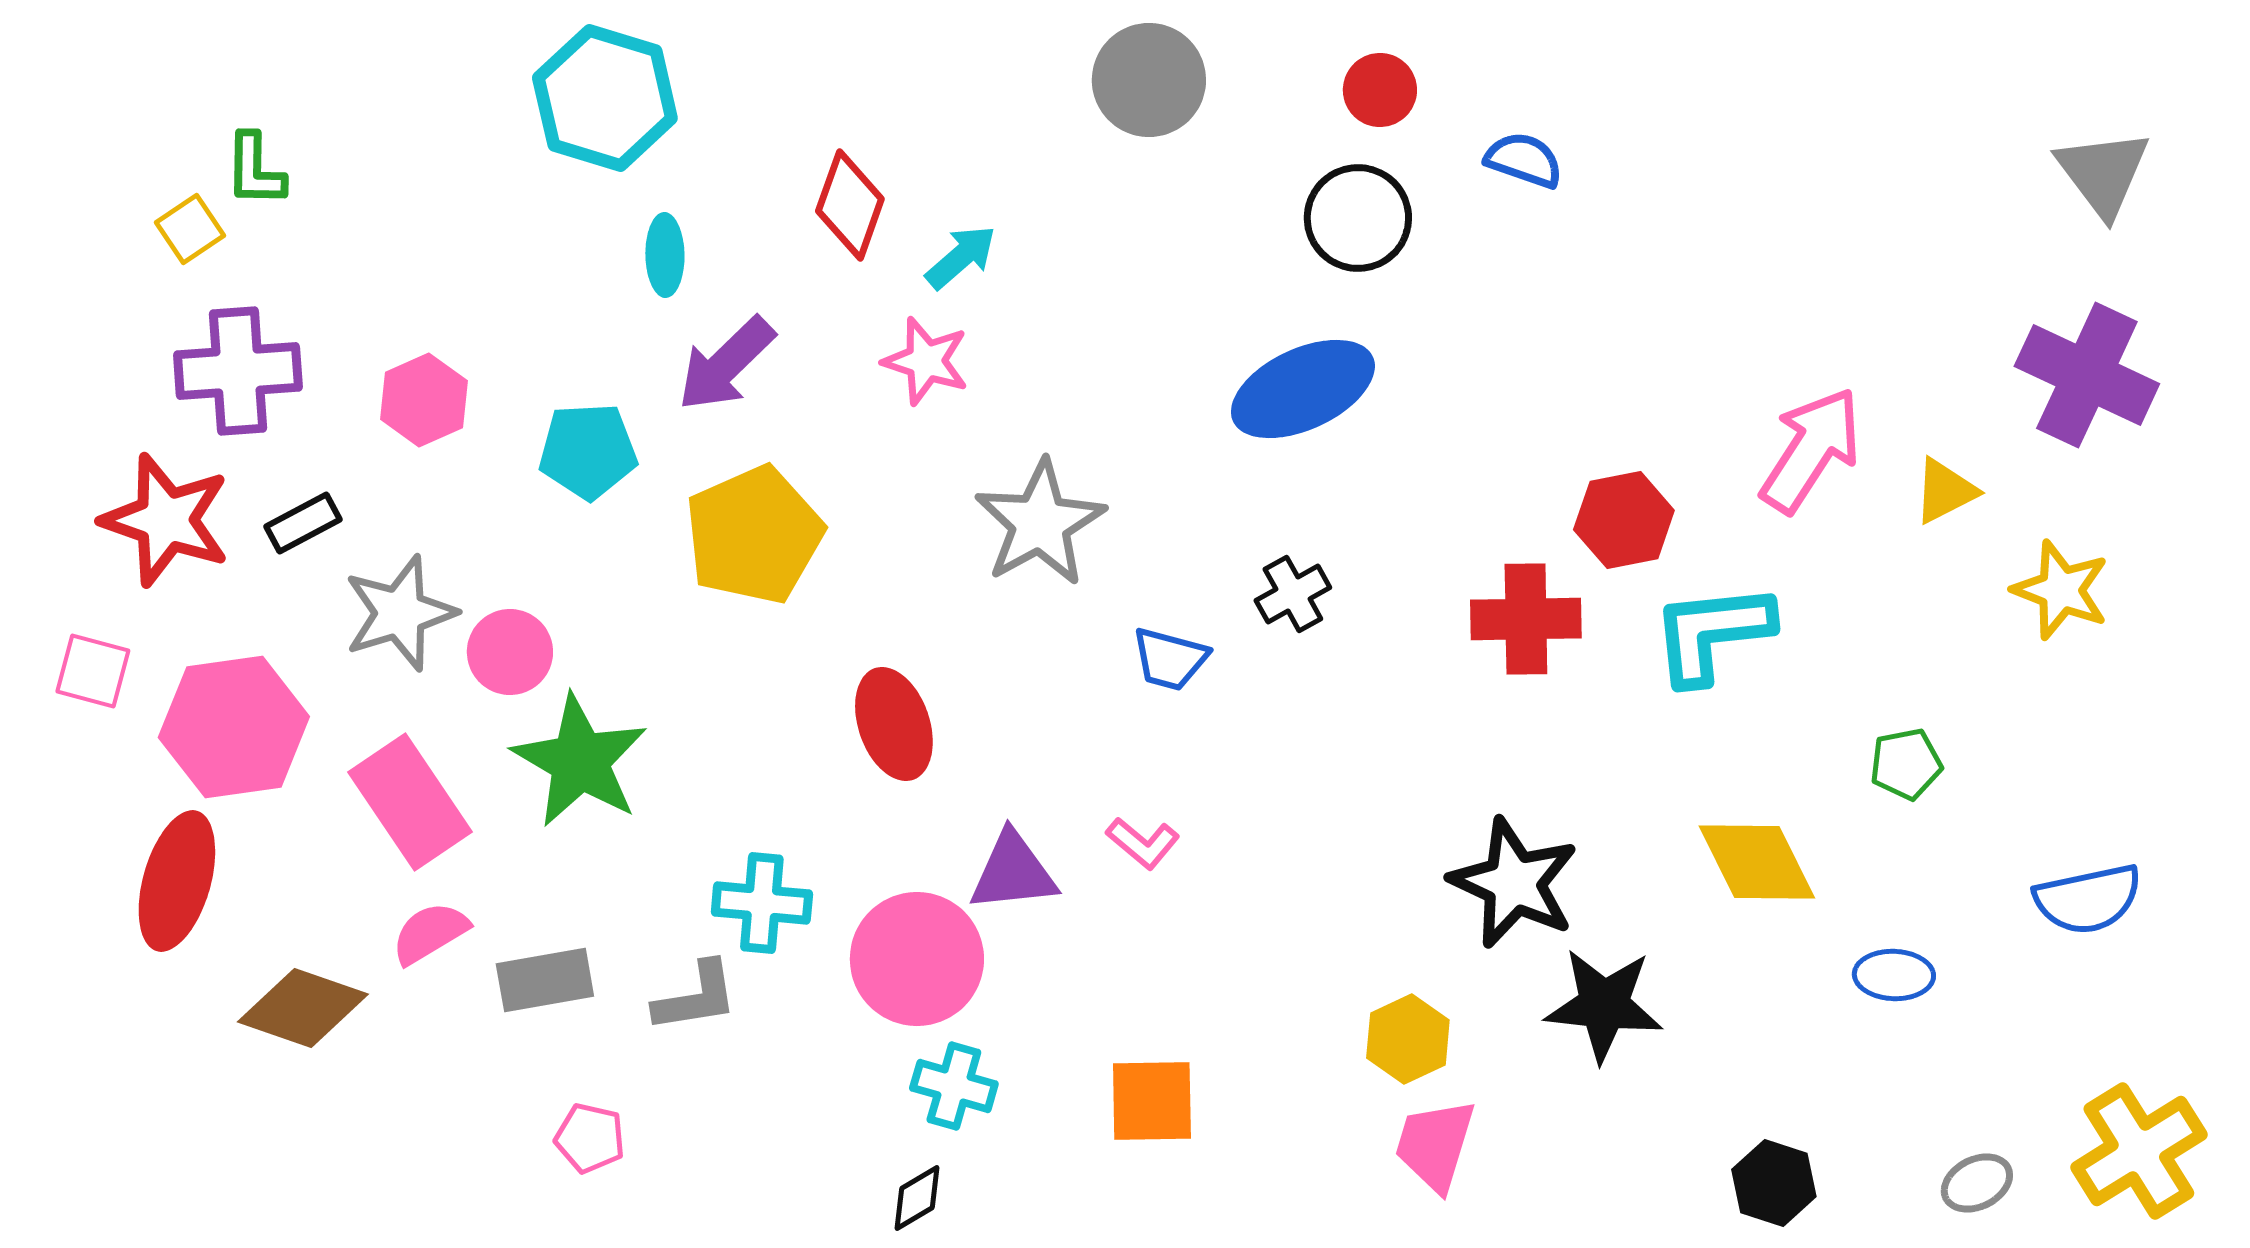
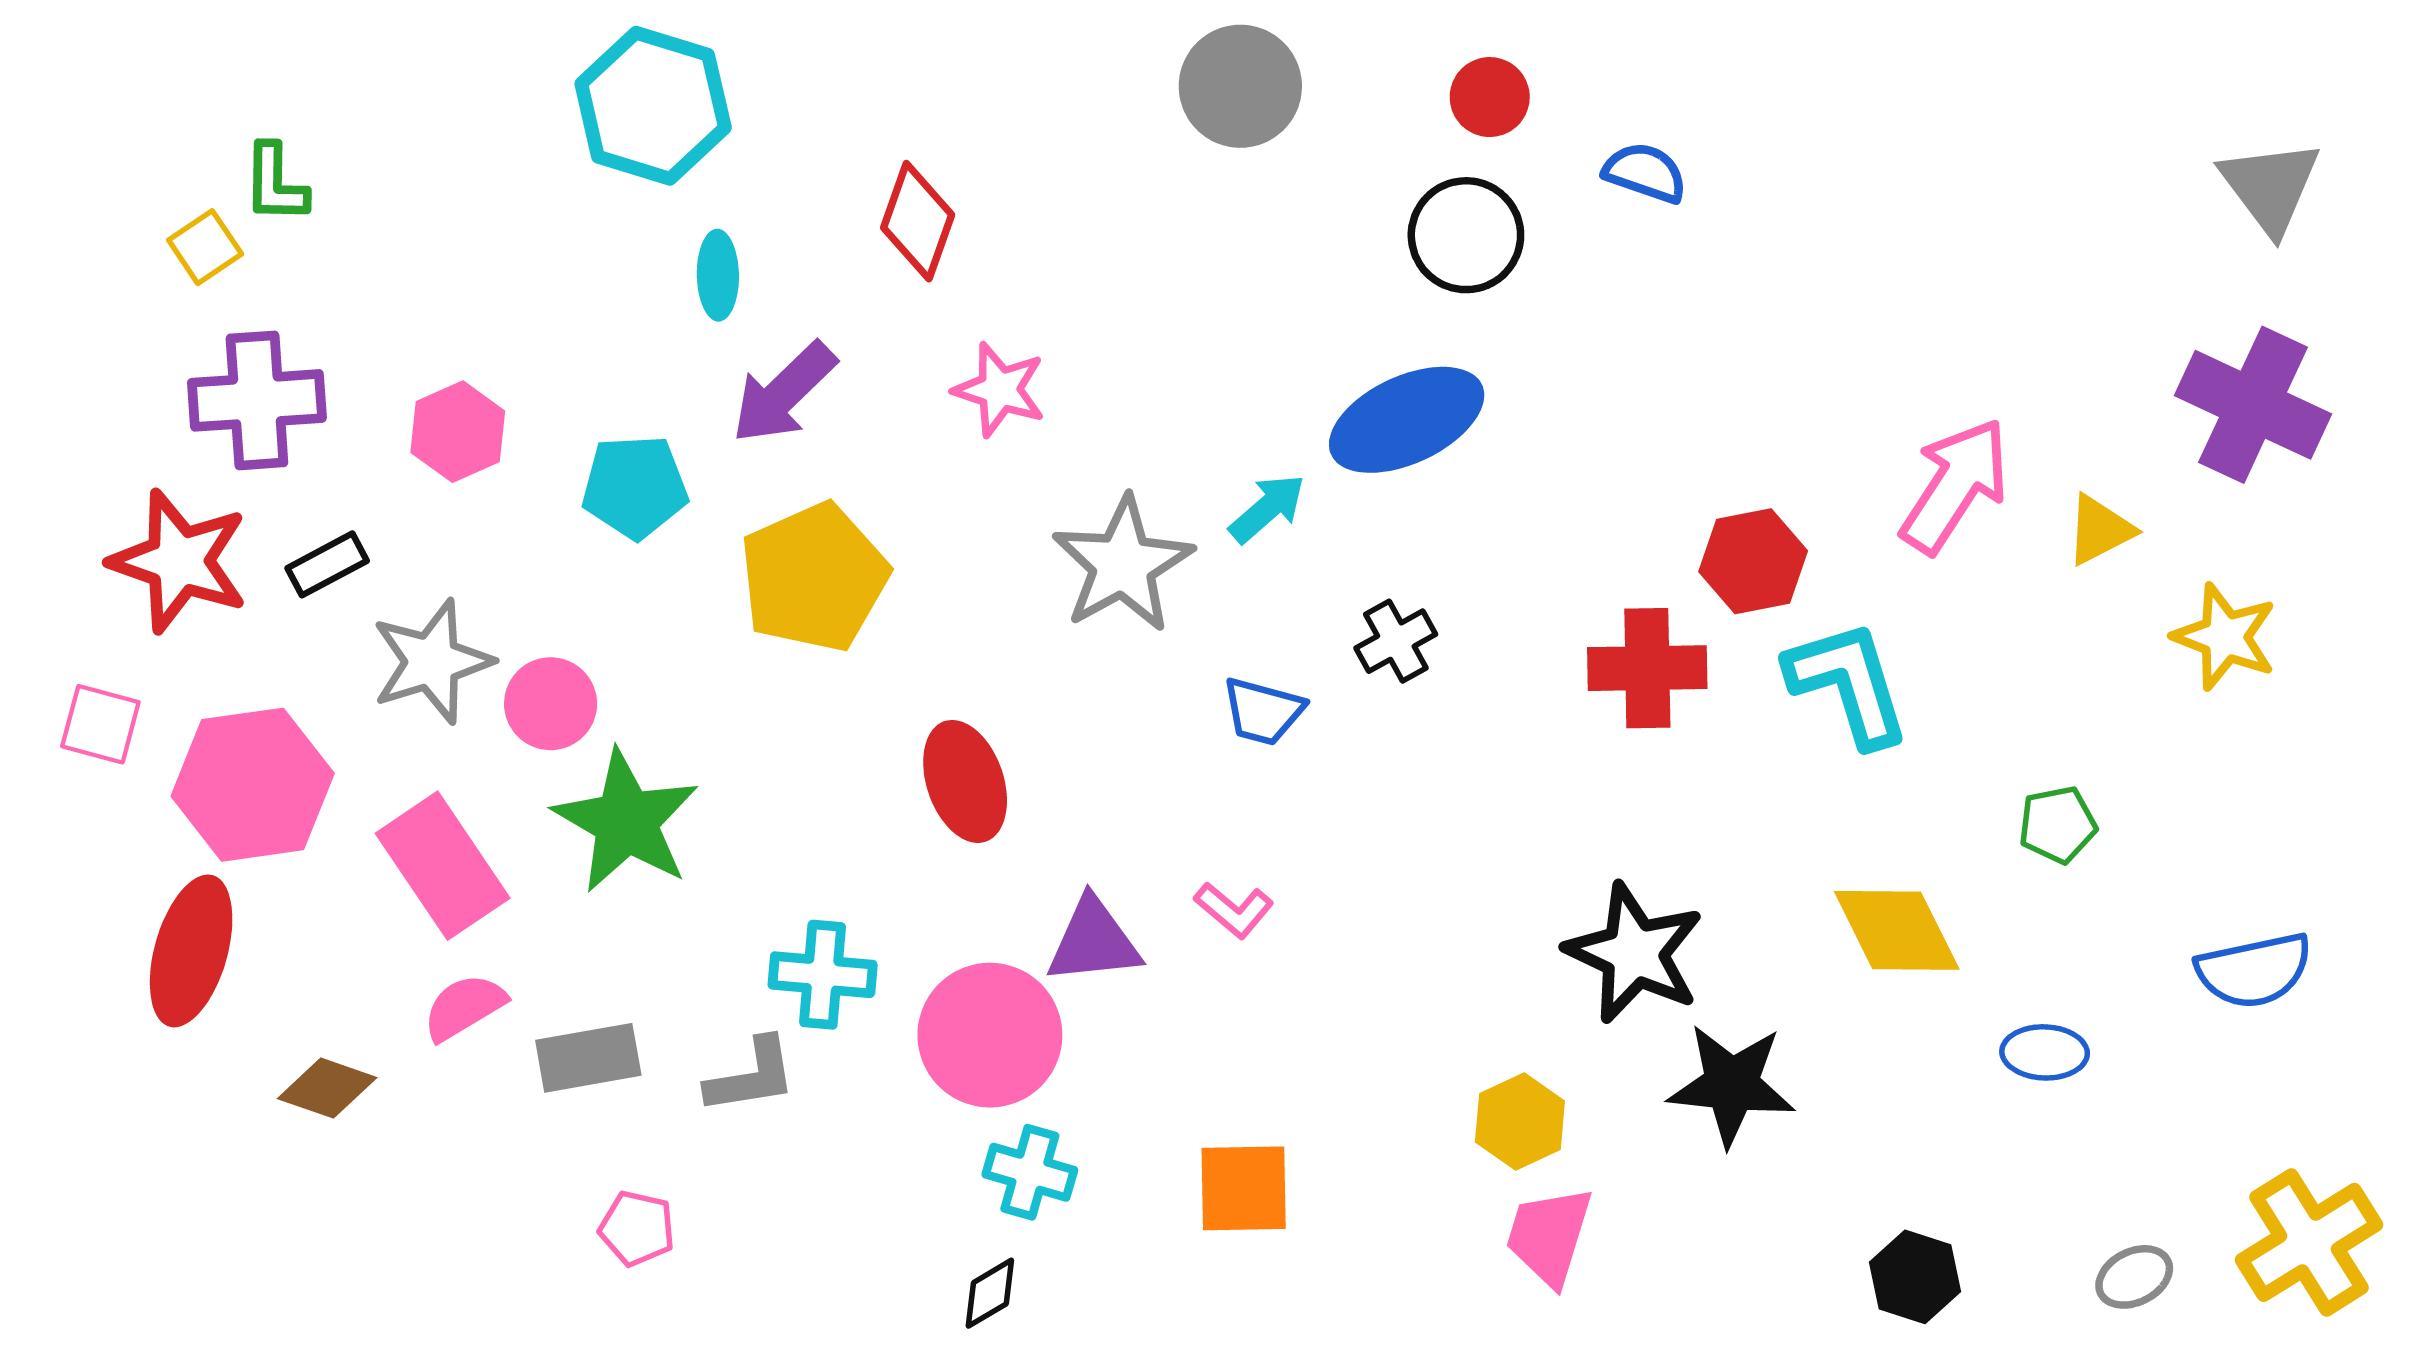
cyan arrow: (961, 257) -> (1267, 508), moved
cyan L-shape: (1712, 633) -> (1848, 683), turned 79
brown diamond: (303, 1008) -> (327, 1088), size x0.7

